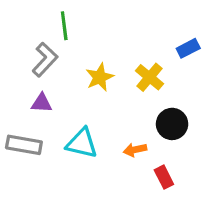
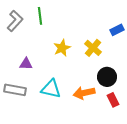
gray L-shape: (45, 60) -> (15, 21), moved
orange arrow: (135, 150) -> (84, 93), size x1.5
red rectangle: (164, 177) -> (113, 100), moved

